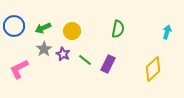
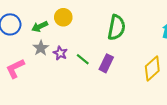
green semicircle: (118, 29) -> (116, 28), size x1.4
yellow circle: (72, 31) -> (63, 17), moved

